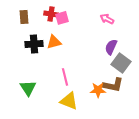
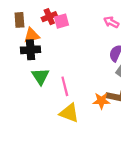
red cross: (51, 14) -> (49, 17), turned -32
orange triangle: (54, 42) -> (32, 35), moved
green triangle: (28, 88) -> (40, 76), moved

